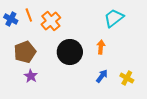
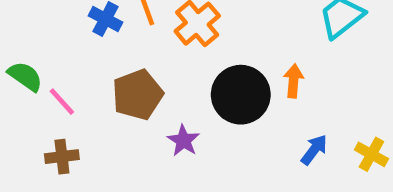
orange arrow: (101, 47) -> (293, 81), moved
purple star: (31, 76) -> (183, 141), moved

